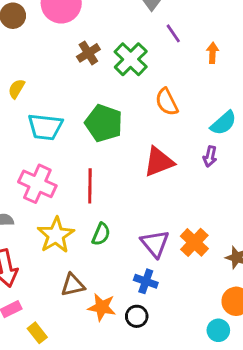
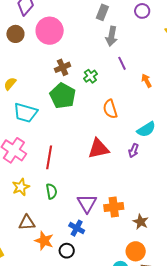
orange arrow: (212, 53) -> (146, 81), turned -40
green cross: (131, 59) -> (90, 76), size x0.6
green pentagon: (104, 123) -> (63, 96), moved
green semicircle: (101, 234) -> (52, 191), turned -42
yellow star: (56, 235) -> (21, 187), size x0.7
orange cross: (194, 242) -> (114, 207), turned 30

